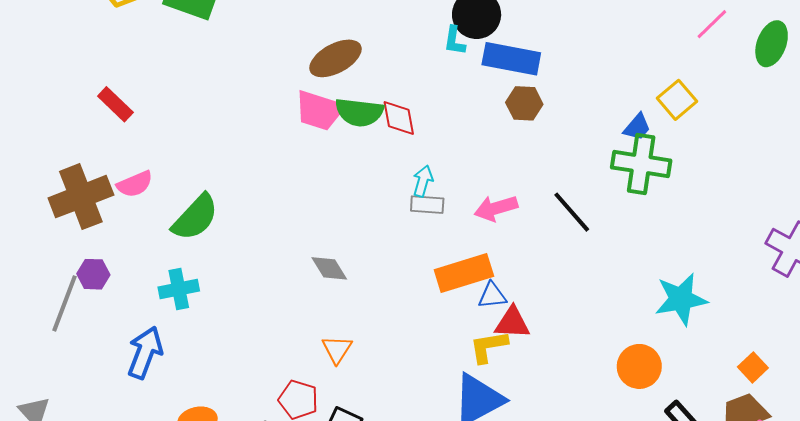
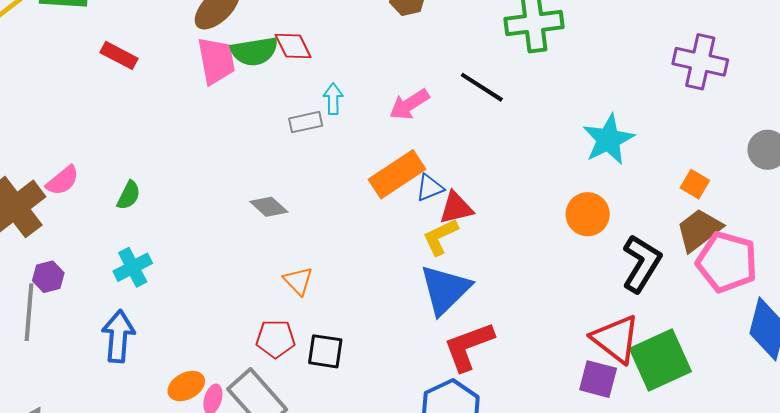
red rectangle: (115, 104) -> (119, 55), moved
pink trapezoid: (319, 110) -> (216, 61), turned -102
gray rectangle: (427, 205) -> (306, 122), moved
green semicircle: (195, 217) -> (129, 195), size x0.6

